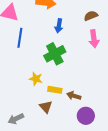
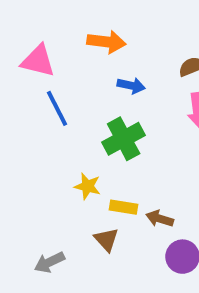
blue arrow: (59, 26) -> (131, 86), turned -88
blue line: (20, 38) -> (57, 108), turned -36

